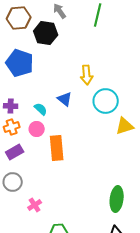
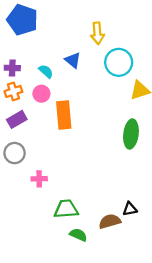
green ellipse: (117, 199) -> (131, 134), moved
pink cross: (35, 205) -> (39, 179), turned 32

